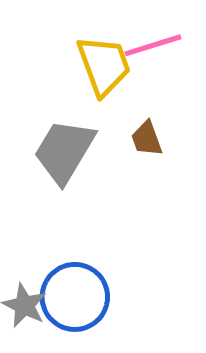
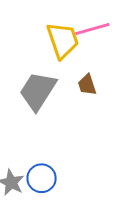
blue circle: (75, 297) -> (42, 178), size x0.7

